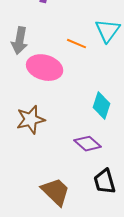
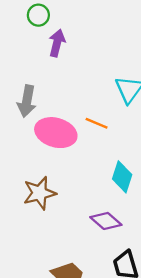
orange line: (77, 44) -> (97, 123), moved

